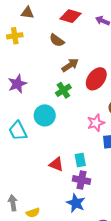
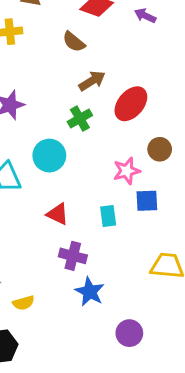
cyan rectangle: (80, 160) -> (108, 216), moved
red triangle: (56, 164) -> (58, 214), moved
purple cross: (82, 180) -> (73, 256), moved

